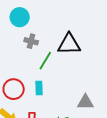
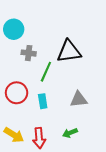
red circle: (14, 89) -> (17, 93), moved
gray triangle: (85, 102) -> (79, 99), moved

